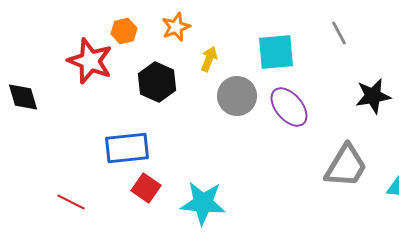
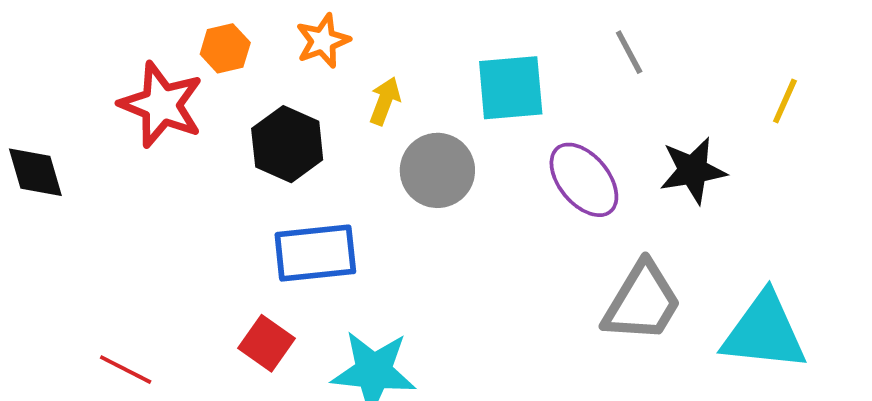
purple ellipse: (289, 107) -> (584, 180), moved
blue rectangle: (127, 148) -> (315, 253), moved

